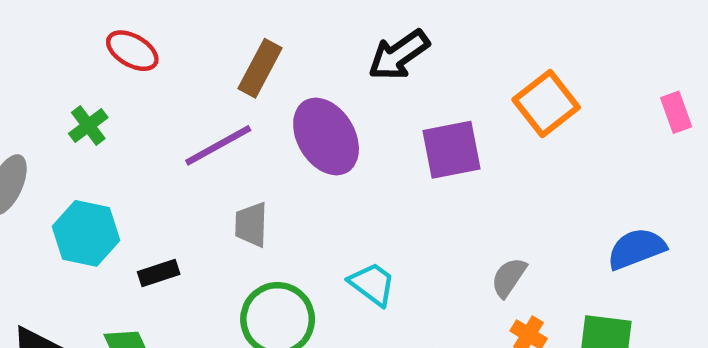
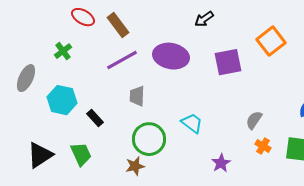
black arrow: (399, 55) -> (204, 19), size x0.7
brown rectangle: (260, 68) -> (118, 25), moved, turned -65
purple ellipse: (326, 137) -> (171, 56), turned -48
black rectangle: (159, 273) -> (95, 118), turned 66

